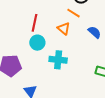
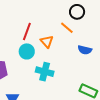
orange triangle: (64, 29) -> (47, 42), moved
blue semicircle: (94, 32) -> (85, 50), turned 144

